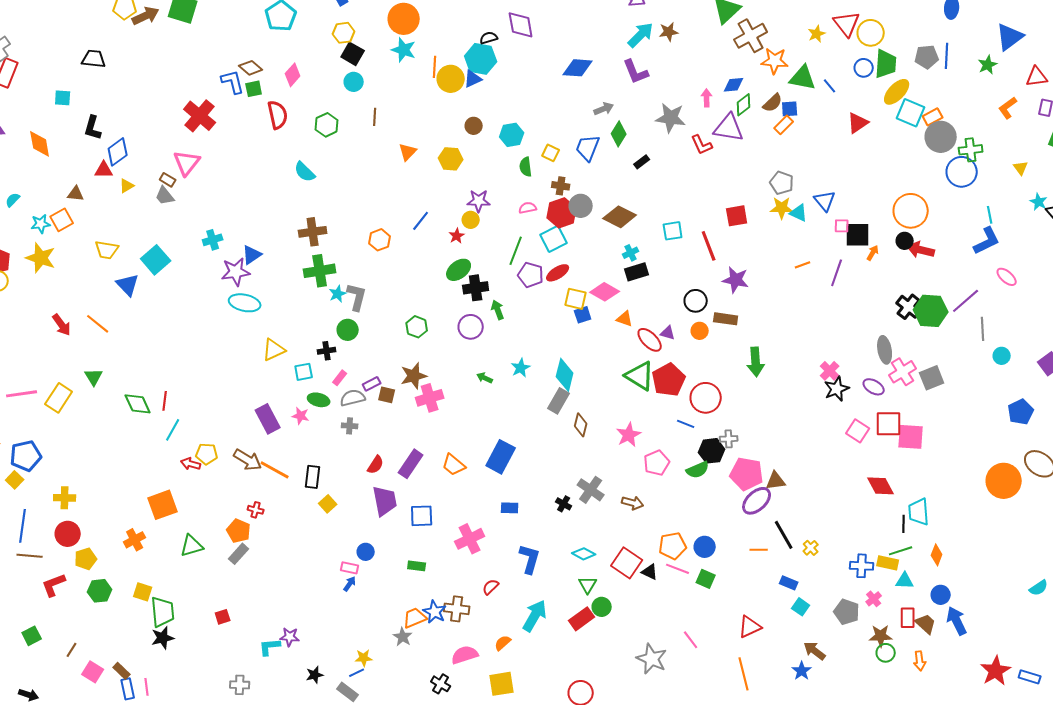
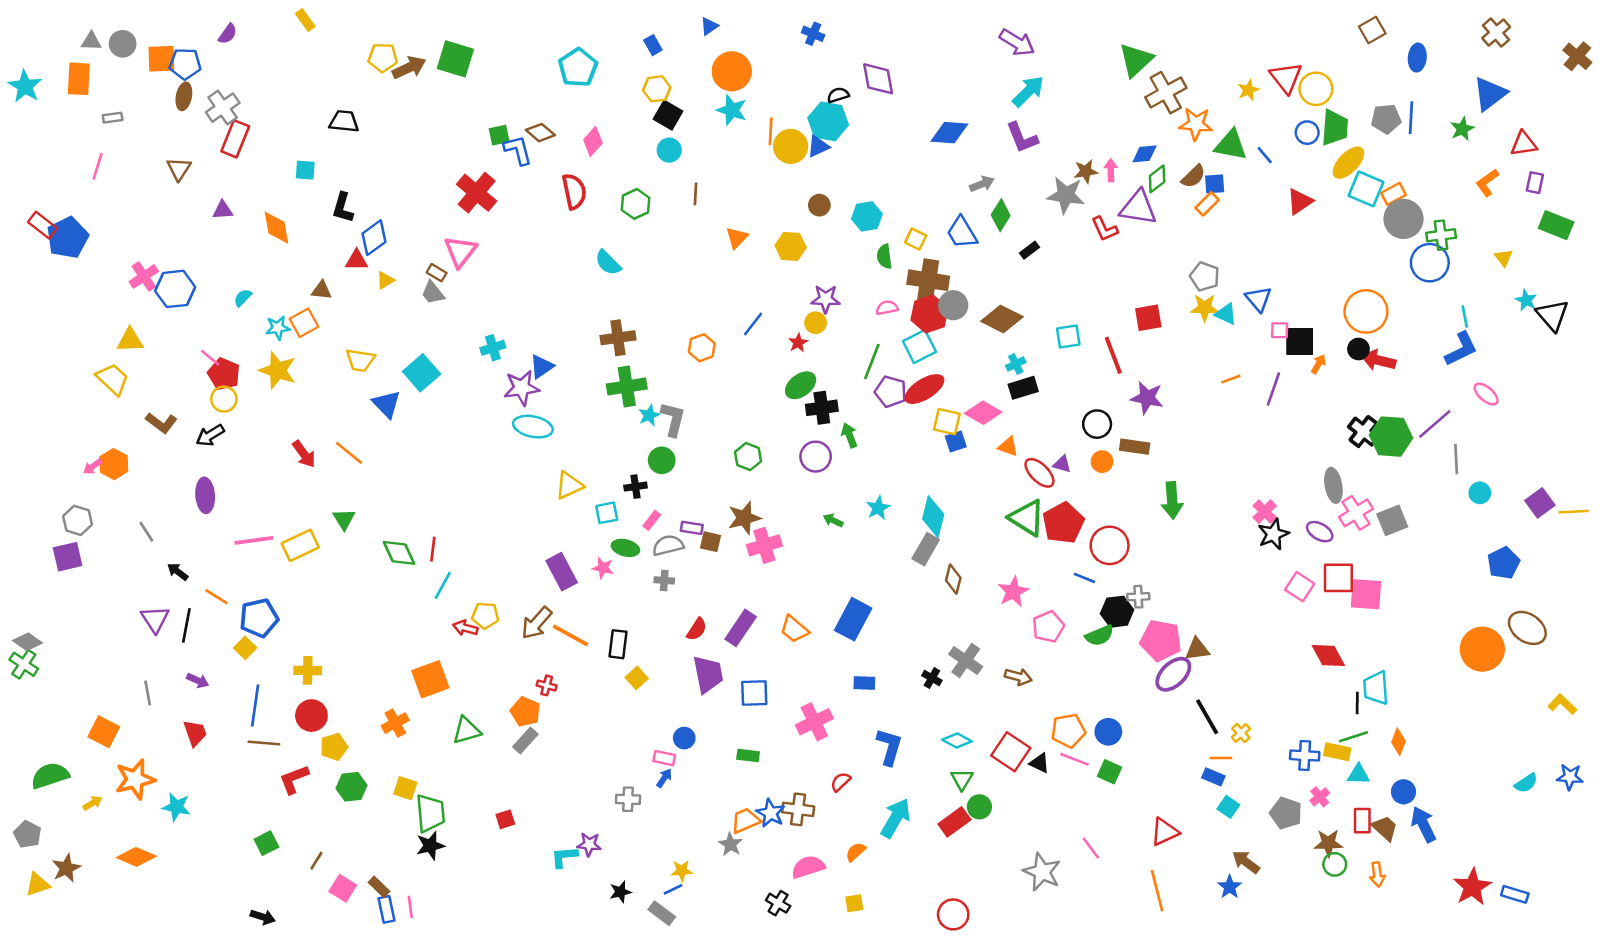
brown star: (669, 32) -> (1086, 171), moved
green square: (254, 89) -> (499, 135), moved
blue trapezoid: (588, 148) -> (962, 233), turned -52
brown cross: (561, 186) -> (928, 280), size x1.8
red ellipse: (558, 273) -> (924, 389), size x1.4
purple rectangle: (372, 384) -> (692, 528), turned 36
yellow rectangle: (59, 398) -> (300, 545), turned 32
brown arrow: (248, 460) -> (537, 623), turned 100
orange line: (759, 550) -> (1221, 758), moved
yellow square: (502, 684) -> (854, 903), size x0.6
gray cross: (240, 685) -> (628, 799), moved

